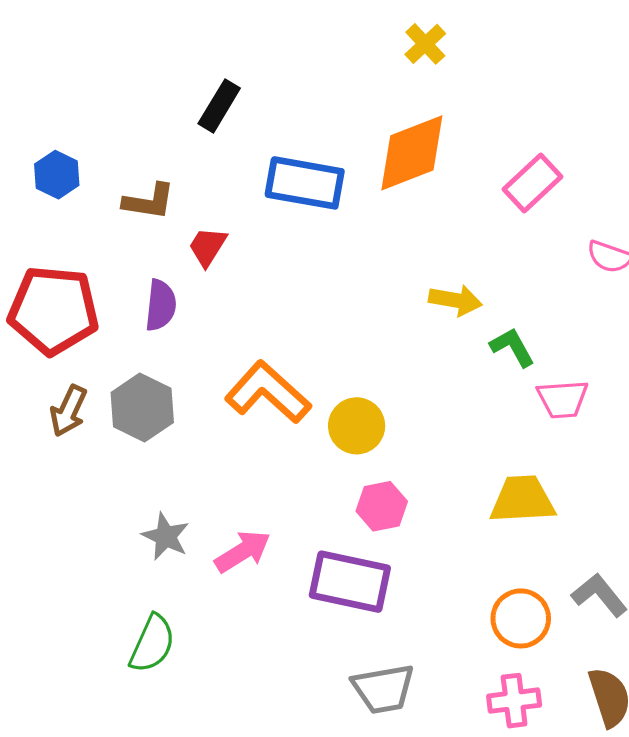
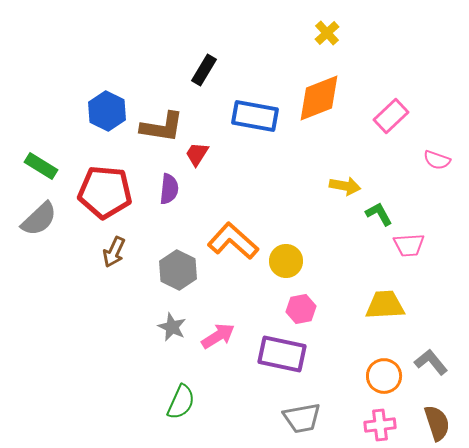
blue hexagon: (57, 175) -> (107, 111), size x1.4
brown L-shape: (149, 201) -> (162, 127), size x1.4
gray hexagon: (142, 407) -> (178, 270), moved
green semicircle: (152, 644) -> (181, 402), moved

